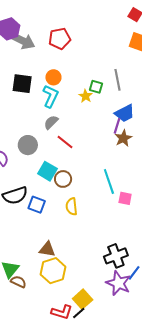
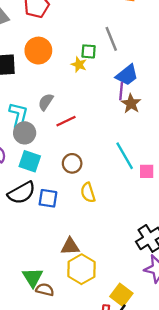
orange circle: (53, 77) -> (38, 51), size x1.5
cyan L-shape: (50, 96) -> (19, 115), moved
red line: (65, 142) -> (66, 121), turned -54
cyan square: (47, 171) -> (30, 161), moved

